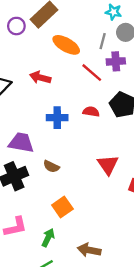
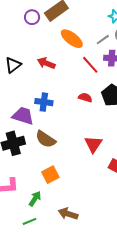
gray line: (103, 41) -> (103, 40), turned 32
blue cross: (57, 118) -> (44, 102), moved
brown semicircle: (51, 166) -> (46, 139), size x1.5

